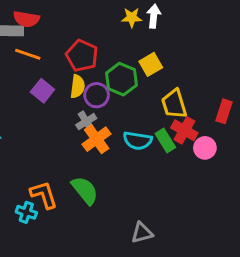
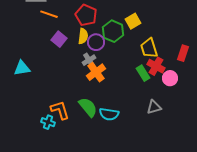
cyan semicircle: (138, 141) -> (109, 114), moved
gray triangle: (142, 233) -> (154, 107), moved

